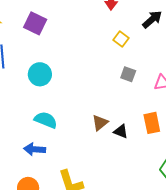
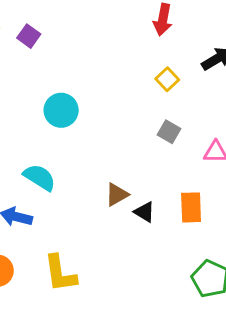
purple square: (35, 23) -> (29, 36), moved, size x0.7
cyan circle: (40, 74) -> (61, 110), moved

